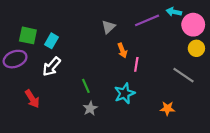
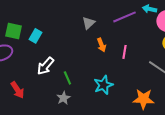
pink line: (136, 64) -> (124, 52), moved
white arrow: (52, 67) -> (45, 66), moved
gray star: (90, 108) -> (63, 98), moved
orange star: (167, 108) -> (143, 99), size x1.5

